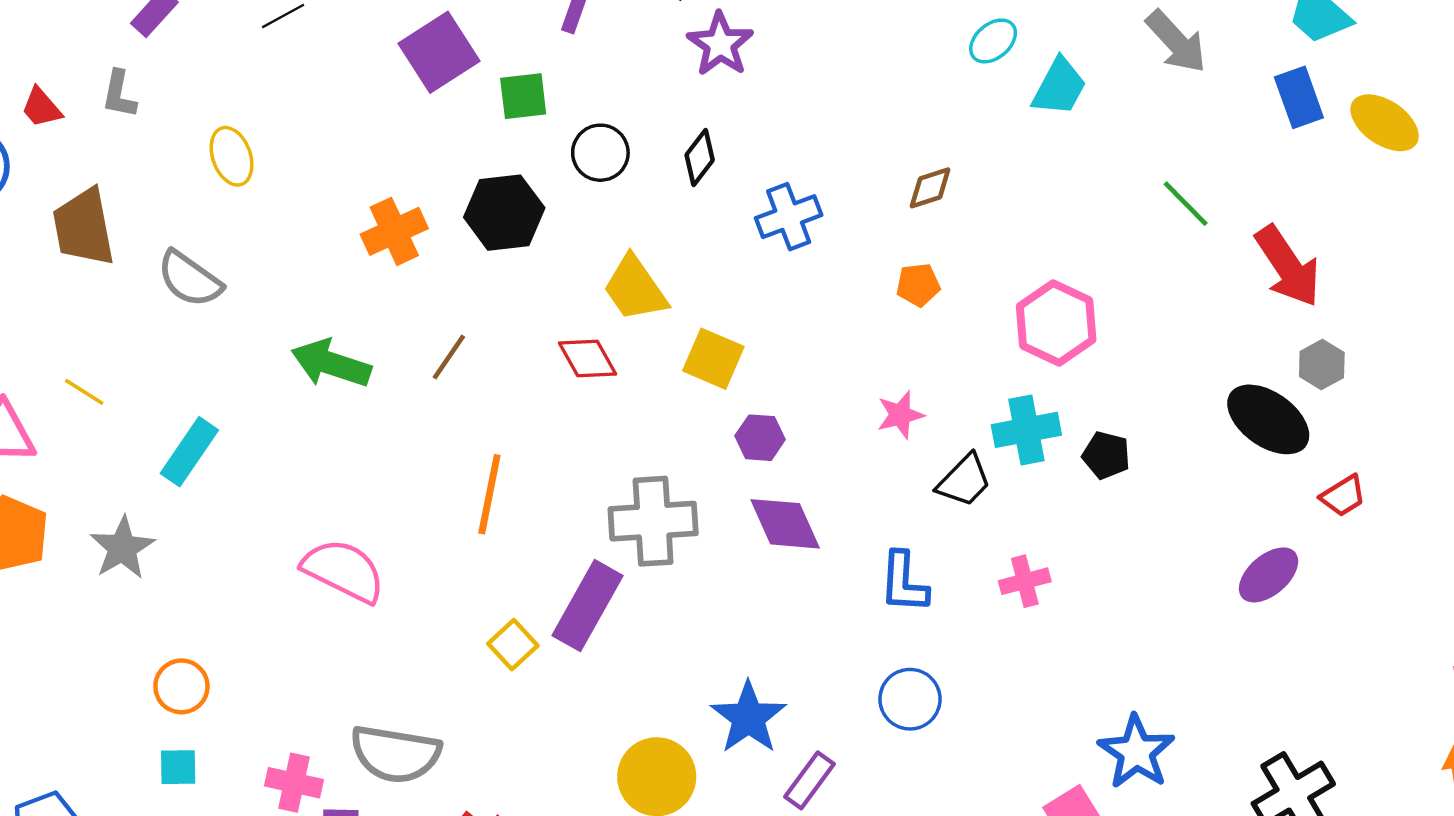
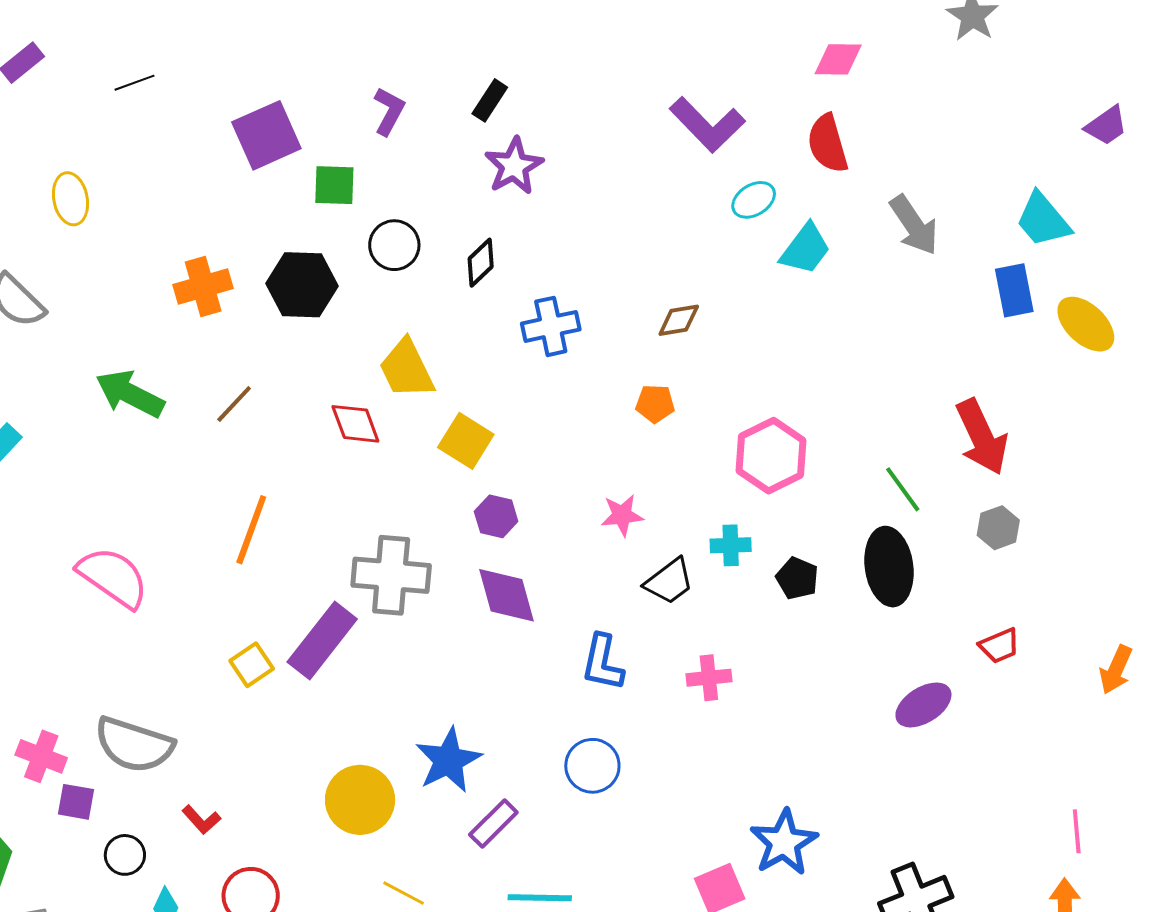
green line: (1186, 204) -> (903, 489), moved
black ellipse: (1268, 419) -> (889, 567), moved, turned 38
cyan cross: (1026, 430) -> (731, 545), size x0.7

